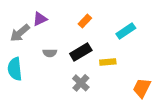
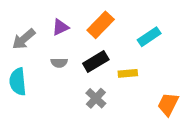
purple triangle: (40, 19) -> (60, 27), moved
orange rectangle: (85, 21) -> (101, 25), size x1.6

